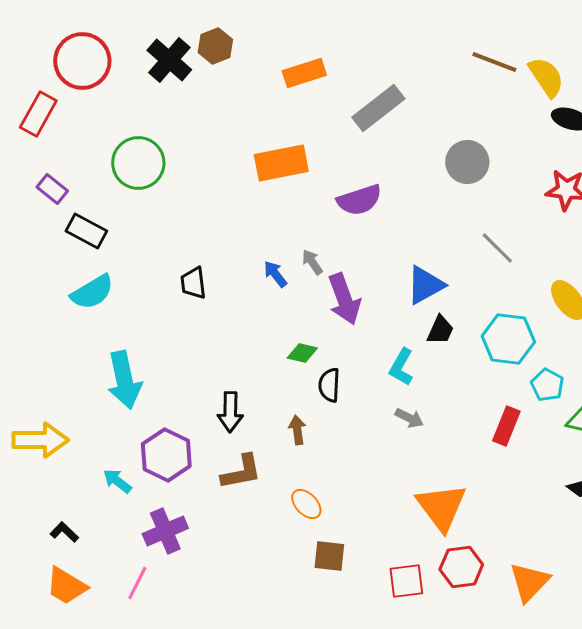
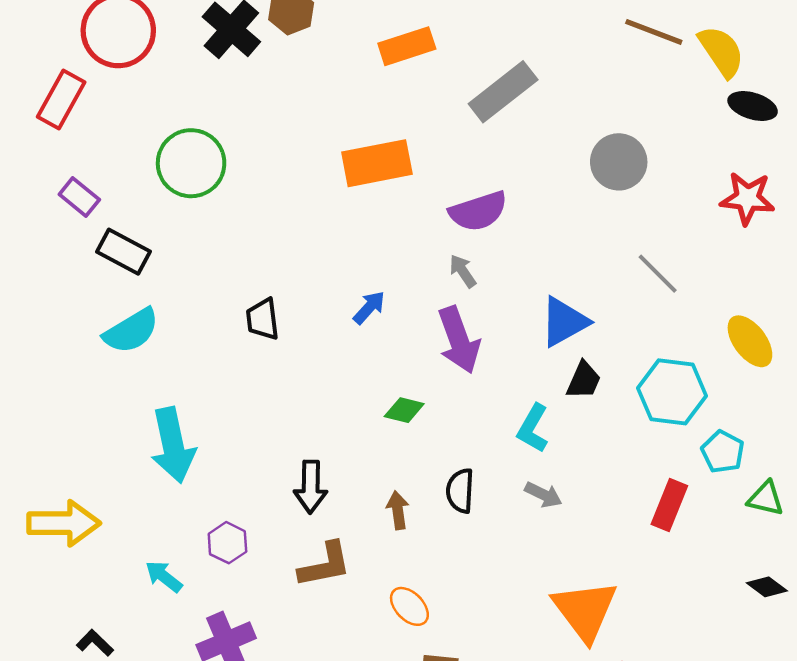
gray arrow: (312, 262) -> (463, 271), moved
blue arrow: (275, 274) -> (369, 307), turned 80
black semicircle: (329, 385) -> (460, 491), moved
purple hexagon: (166, 455) -> (227, 543), size x0.6

